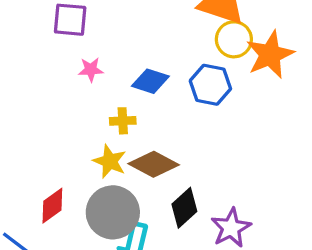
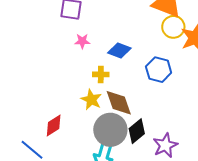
blue hexagon: (210, 85) -> (159, 70), moved
brown diamond: (154, 164) -> (119, 103), turned 40
gray circle: (113, 212) -> (110, 130), moved

